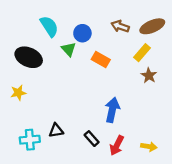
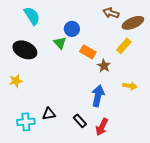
cyan semicircle: (49, 26) -> (32, 16), moved
brown arrow: (120, 26) -> (111, 13), moved
brown star: (149, 76) -> (104, 66), moved
yellow arrow: (149, 147) -> (130, 86), moved

